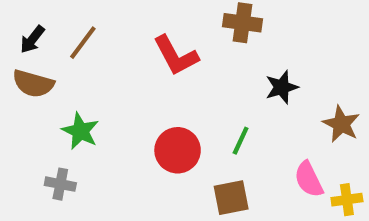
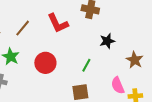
brown line: (83, 43) -> (23, 28), moved
red circle: (178, 150) -> (45, 63), moved

